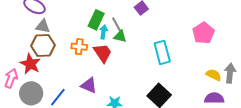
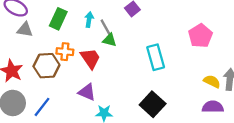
green rectangle: (96, 20) -> (58, 19), moved
cyan arrow: (104, 32) -> (89, 20), moved
brown hexagon: (43, 46) -> (46, 66), moved
purple triangle: (89, 85) -> (87, 92), moved

